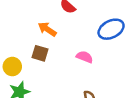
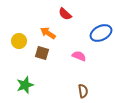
yellow circle: (12, 67) -> (19, 41), moved

